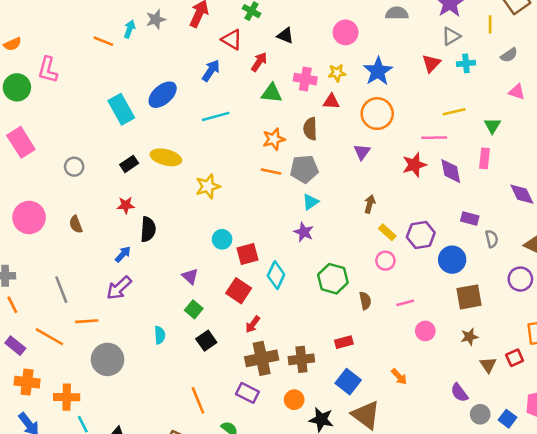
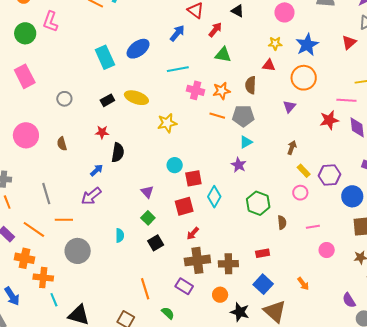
pink cross: (305, 79) -> (196, 90), moved
red square: (239, 291) -> (184, 206), turned 36
orange cross: (27, 382) -> (24, 258), moved

